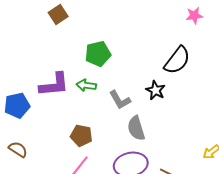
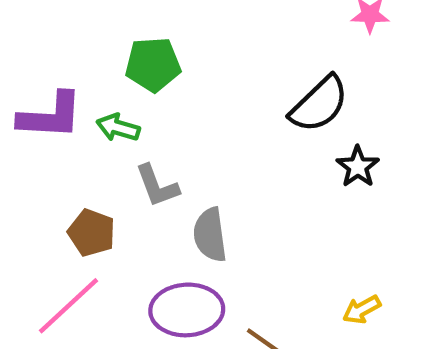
black star: (155, 90) -> (358, 167), moved
gray L-shape: (120, 100) -> (157, 186), moved

